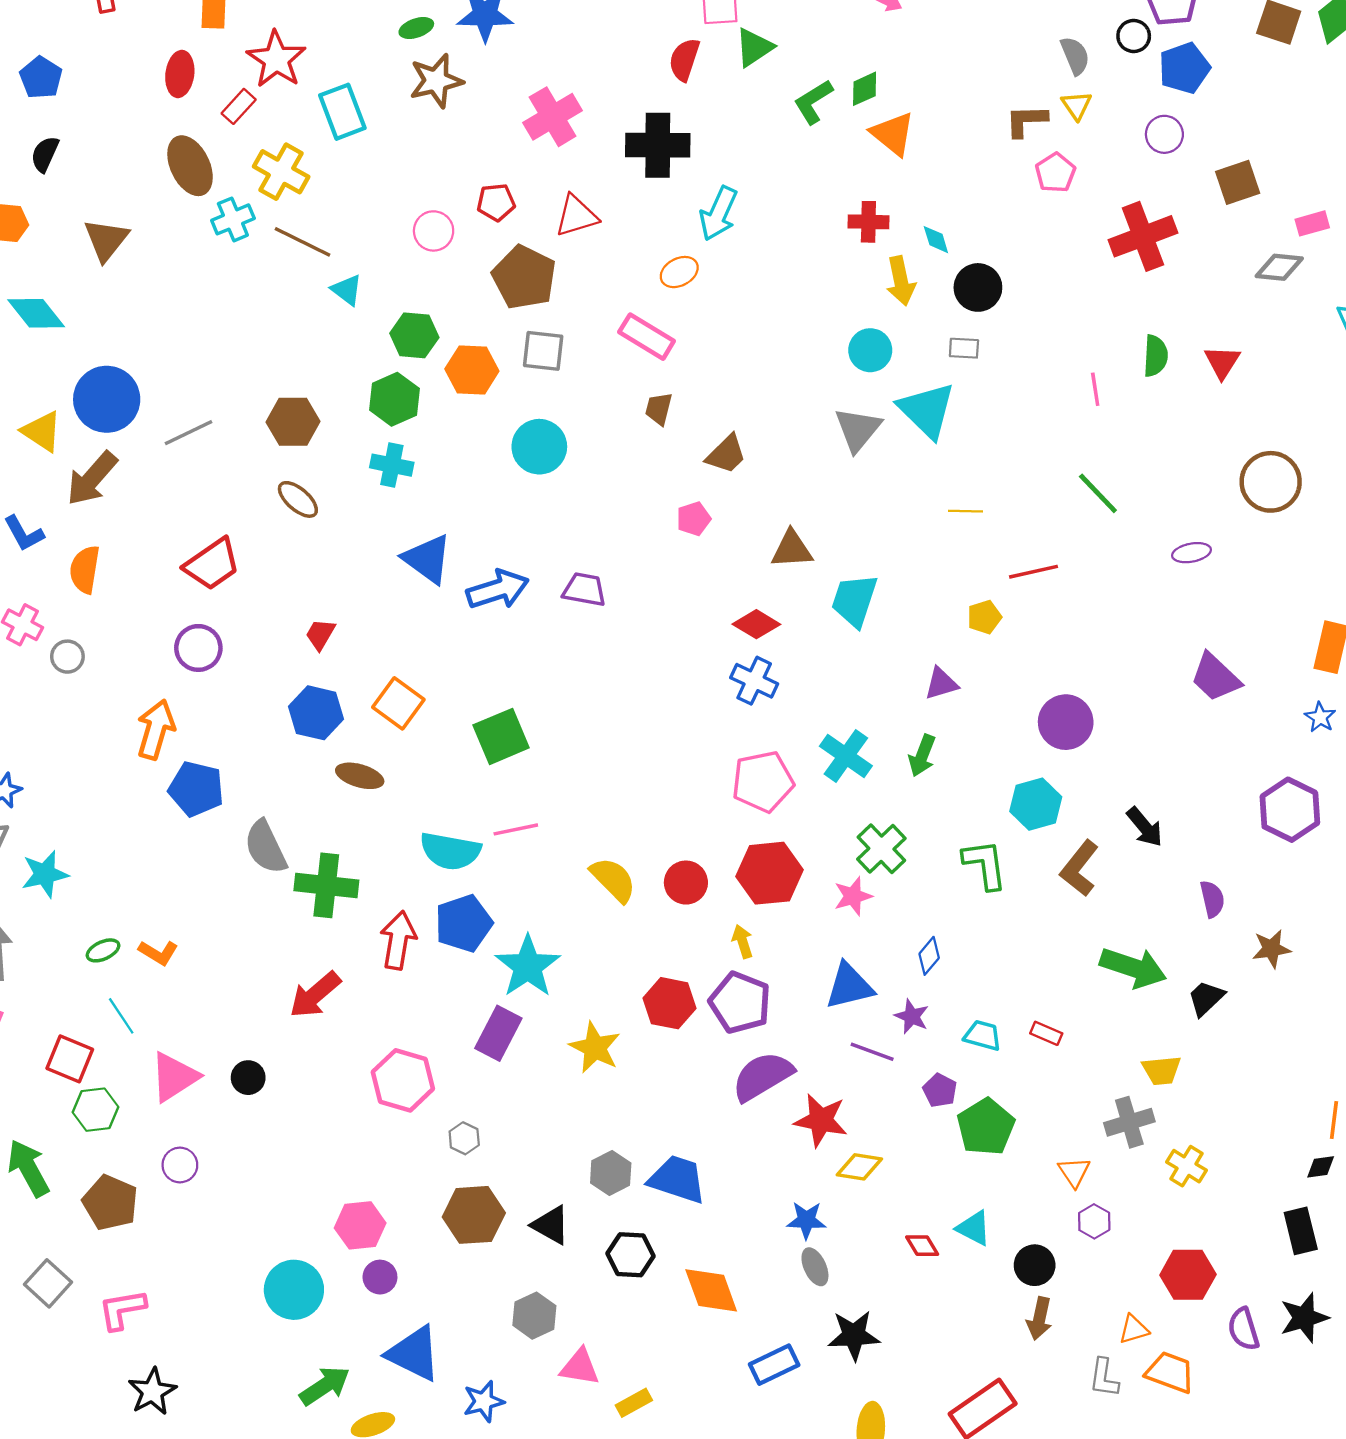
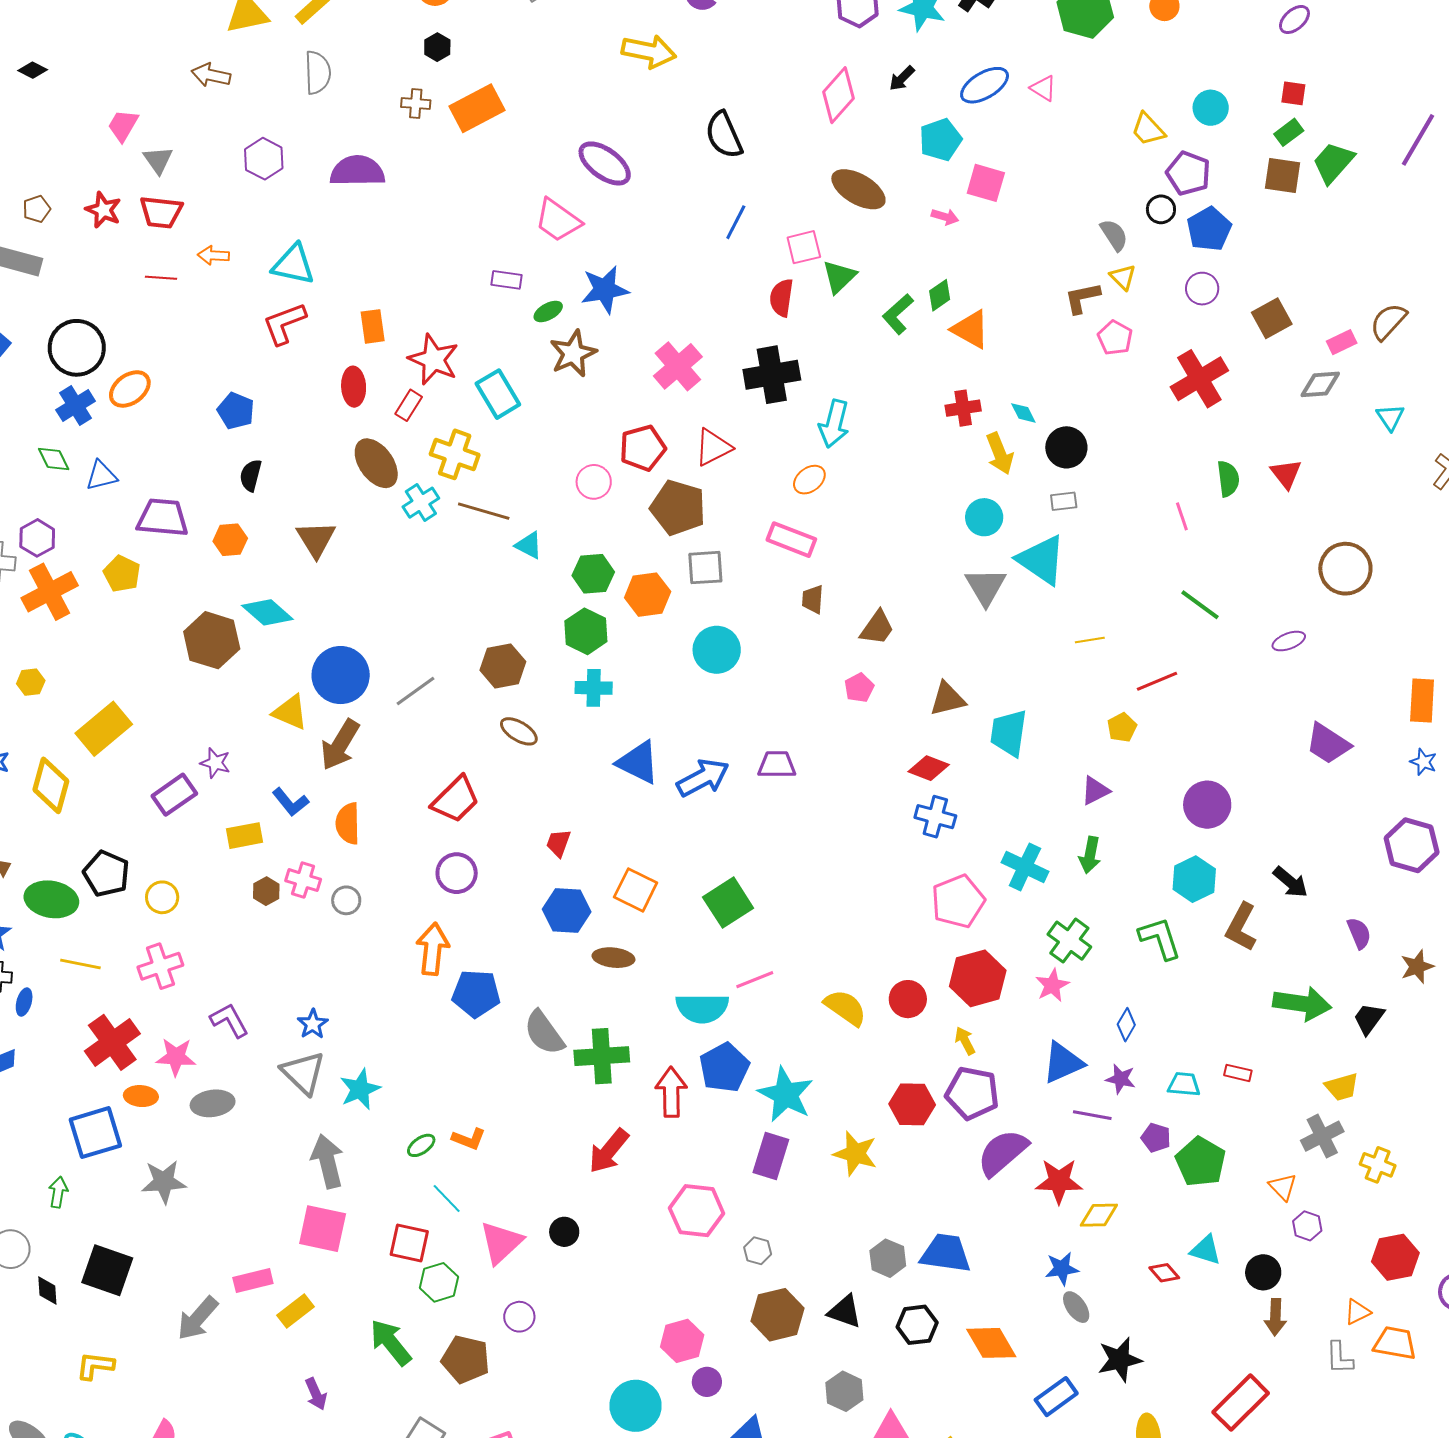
red pentagon: (496, 202) -> (643, 448), size x1.4

